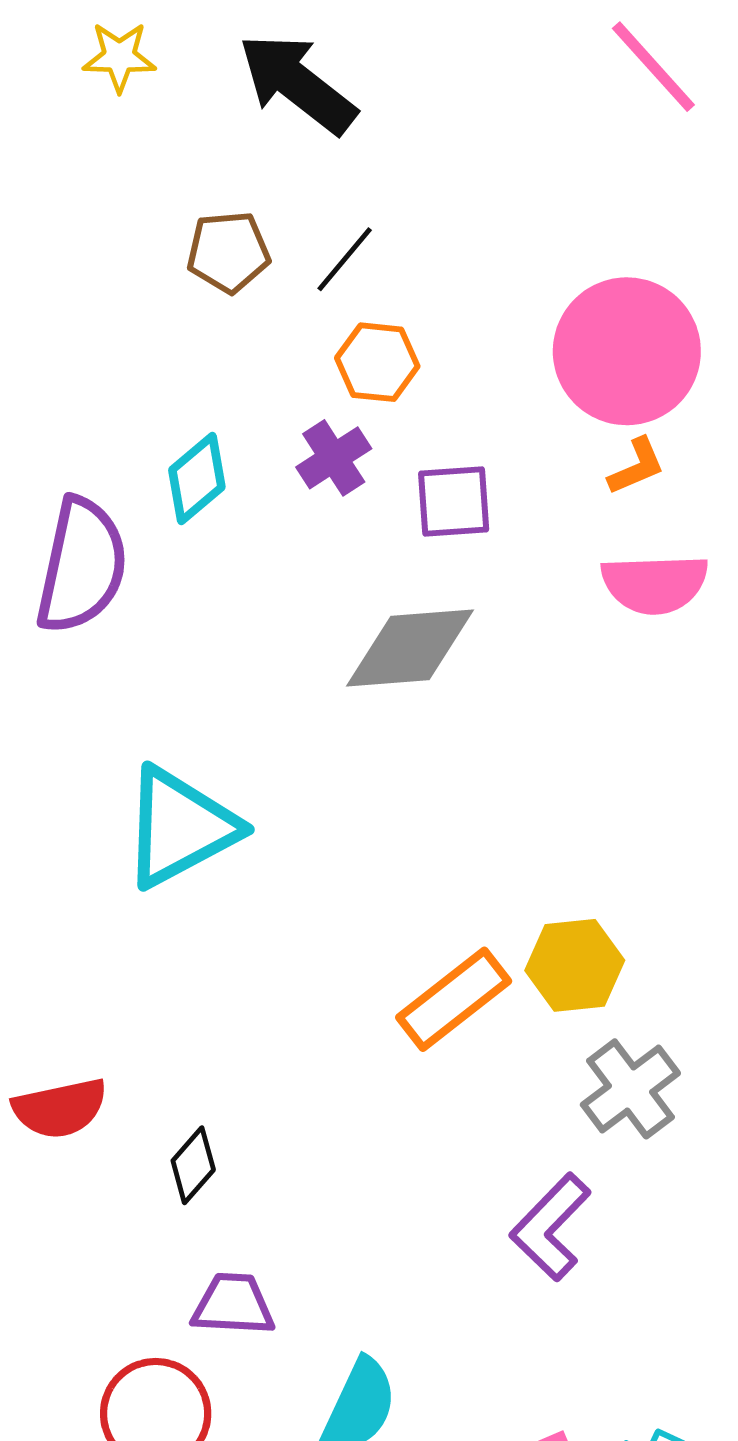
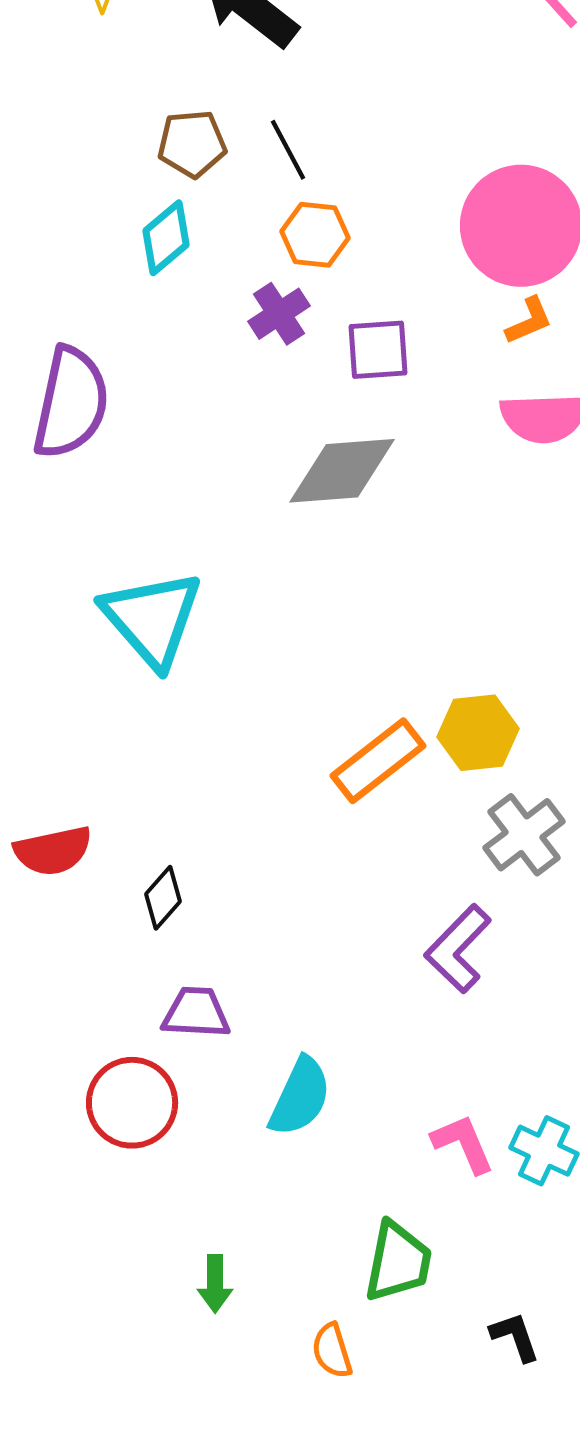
black line: (345, 259) -> (288, 150), turned -68
cyan diamond: (197, 478) -> (166, 238), moved
cyan triangle: (180, 827) -> (152, 619), turned -43

